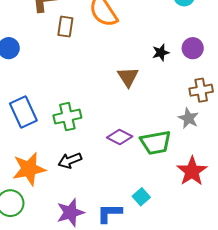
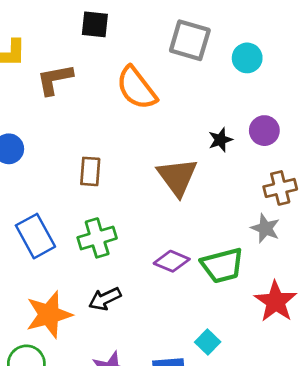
brown rectangle: (65, 27) -> (90, 171), moved
brown triangle: (128, 77) -> (177, 177), size x1.4

